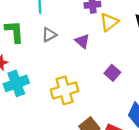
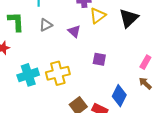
purple square: (112, 73) -> (99, 59), turned -32
cyan cross: (16, 83) -> (28, 75), moved

